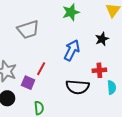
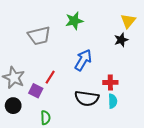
green star: (71, 12) -> (74, 21), moved
black star: (102, 39) -> (121, 40), moved
cyan semicircle: (112, 87) -> (113, 101), moved

